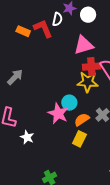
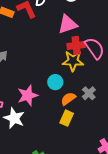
pink star: (58, 114) -> (28, 95), moved, turned 30
white star: (27, 137) -> (14, 118), size x1.5

